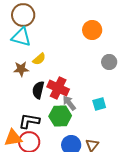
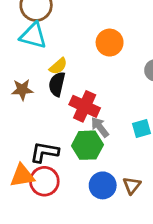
orange circle: (92, 30) -> (110, 43), moved
brown star: (21, 69) -> (22, 90), moved
black semicircle: (38, 90) -> (57, 84), moved

